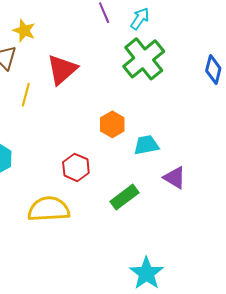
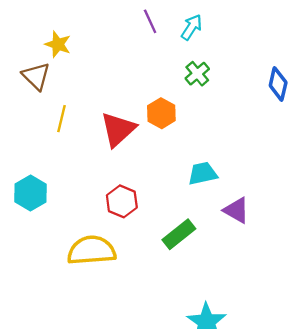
green cross: (144, 59) -> (197, 74), size x0.5
red triangle: (62, 70) -> (118, 129), moved
orange hexagon: (112, 124) -> (161, 113), moved

